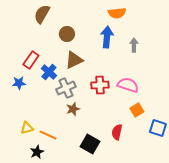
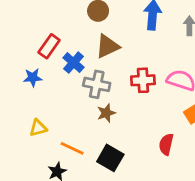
gray cross: (66, 88) -> (97, 84), turned 36
yellow triangle: (27, 128) -> (38, 128), moved
black square: (90, 144) -> (110, 158), moved

